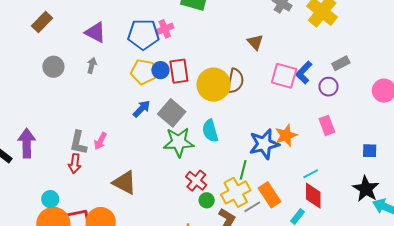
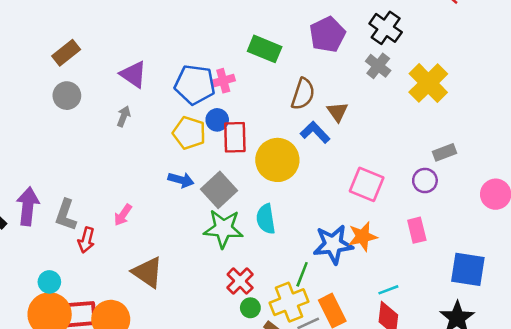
gray circle: (53, 67) -> (67, 96), moved
blue circle: (160, 70) -> (217, 120), moved
blue L-shape: (304, 72) -> (315, 132), moved, turned 85
pink square: (284, 76) -> (367, 184), moved
brown semicircle: (235, 81) -> (303, 94), moved
blue arrow: (142, 109) -> (181, 180), turned 54
gray L-shape: (78, 143) -> (66, 215), moved
blue square: (370, 151) -> (468, 269), size x1.8

